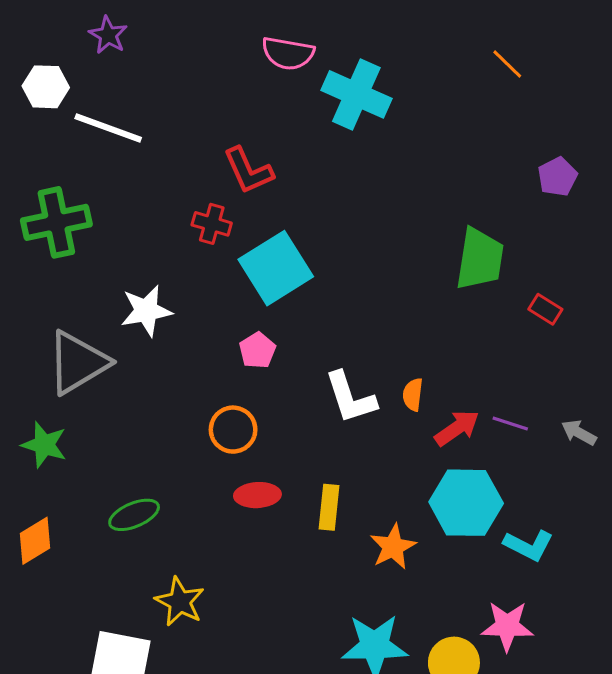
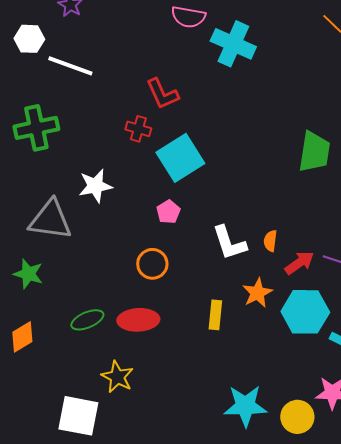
gray triangle: (78, 363) -> (50, 220), turned 39
red ellipse: (257, 495) -> (138, 320), moved, size x1.4
orange star: (393, 547) -> (257, 293), moved

